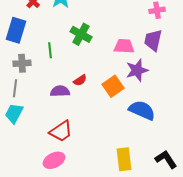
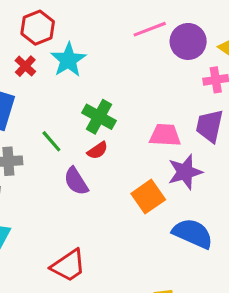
green line: (50, 50) -> (51, 141), turned -35
red semicircle: (80, 80) -> (97, 150), moved
purple semicircle: (60, 91) -> (76, 181), moved, turned -120

